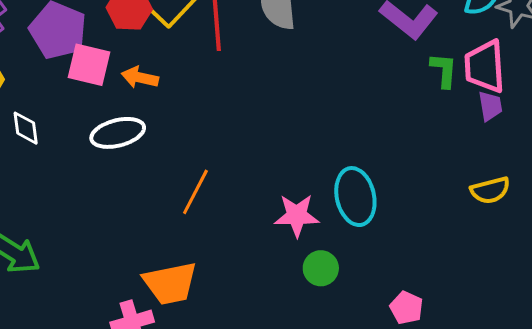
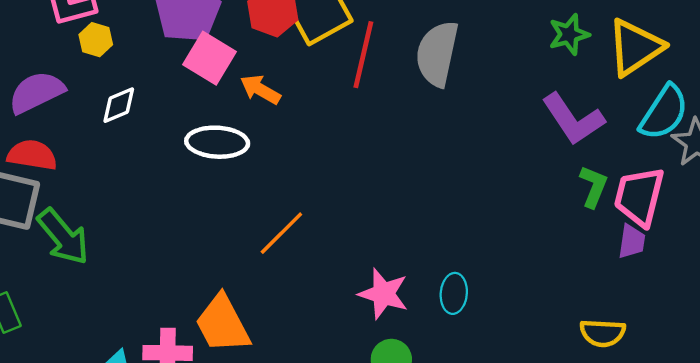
white diamond: (26, 128) -> (119, 105), turned 57
cyan ellipse: (355, 197) -> (454, 293), size x0.6
orange trapezoid: (170, 283) -> (222, 324), turned 56

